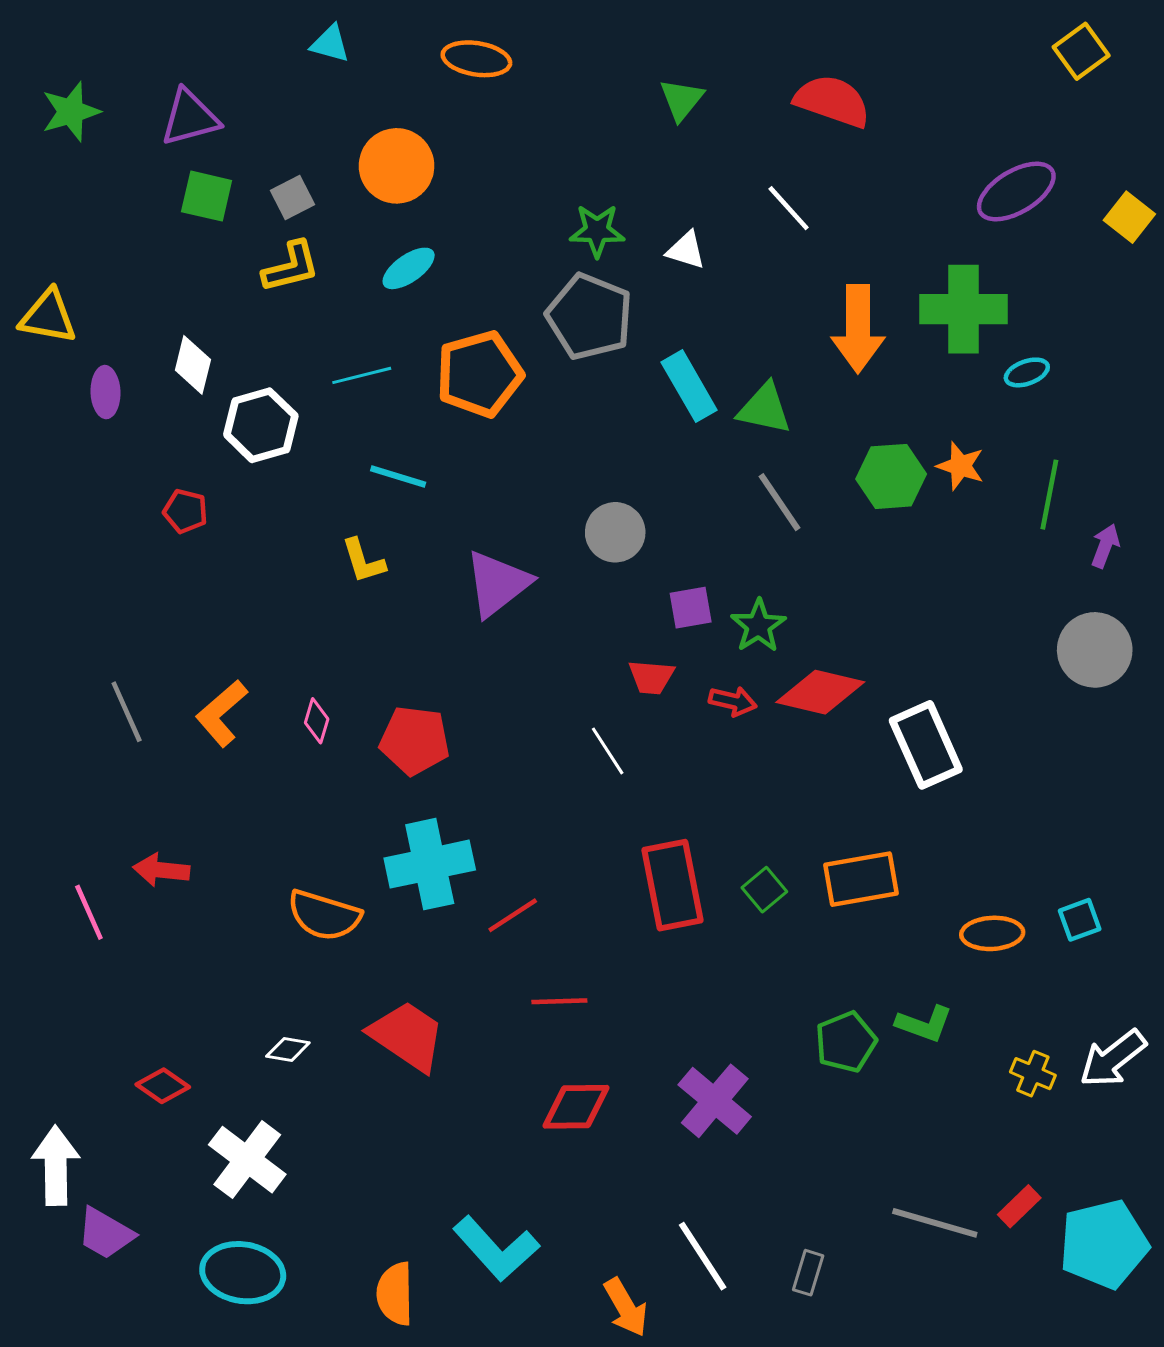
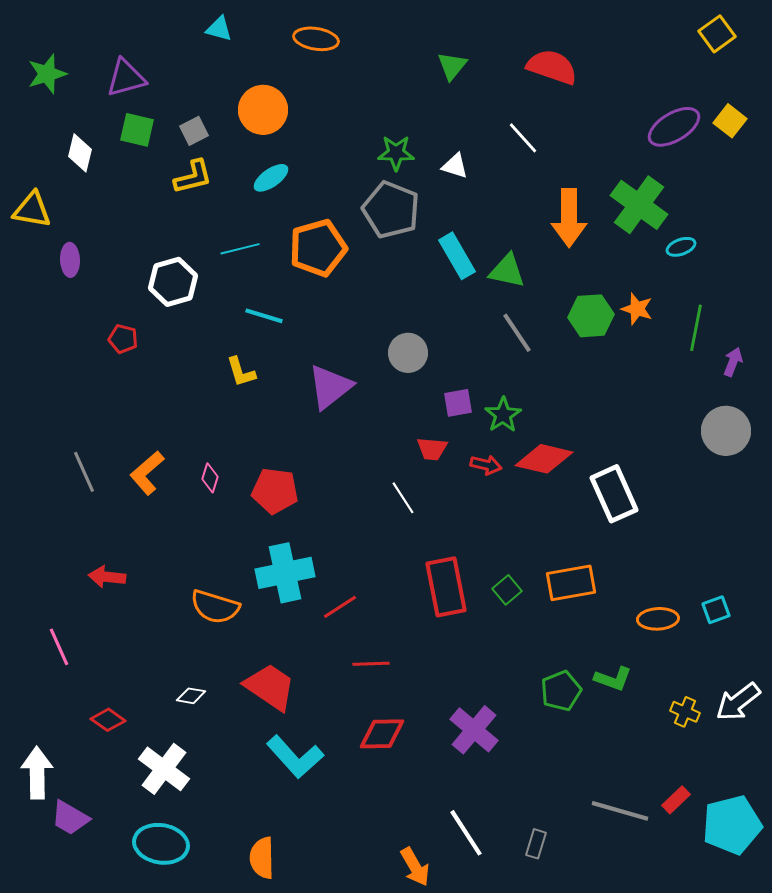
yellow square: (1129, 217) -> (730, 121), moved
green cross: (963, 309) -> (639, 205), turned 36
white diamond: (193, 365) -> (80, 153), moved
pink line: (89, 912) -> (59, 647), moved
cyan L-shape: (496, 1249) -> (295, 757), moved

